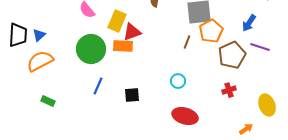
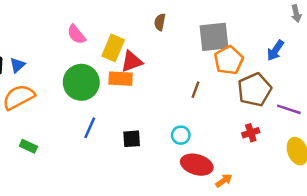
brown line: (187, 42) -> (196, 90), moved
purple line: (260, 47) -> (289, 109), moved
cyan circle: (178, 81) -> (181, 135), moved
orange arrow: (246, 129) -> (224, 181), moved

